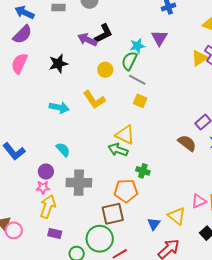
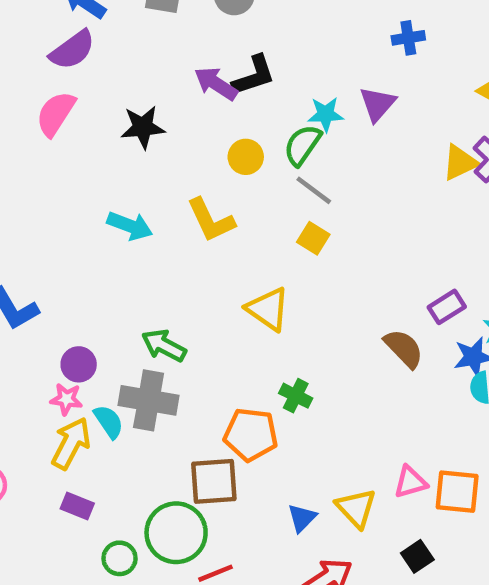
cyan semicircle: (63, 150) -> (109, 422), moved
green arrow: (118, 150) -> (164, 346), moved

